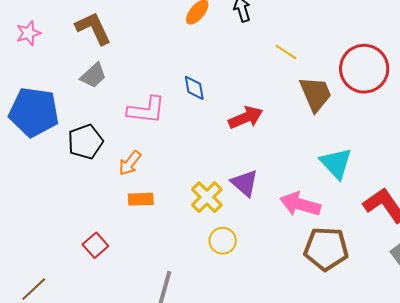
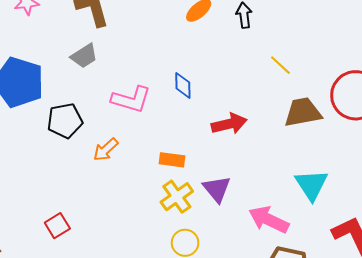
brown trapezoid: (316, 94) -> (303, 112), turned -87
orange rectangle: (141, 199) -> (172, 160), moved

